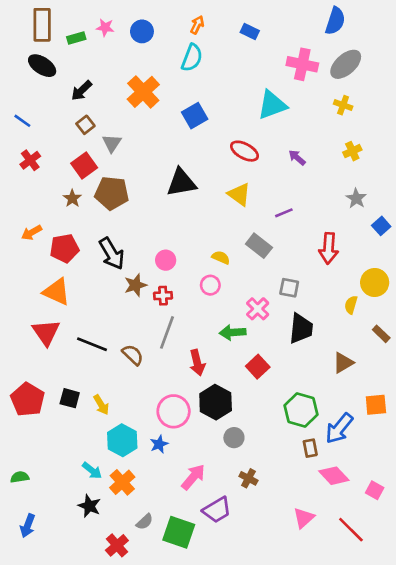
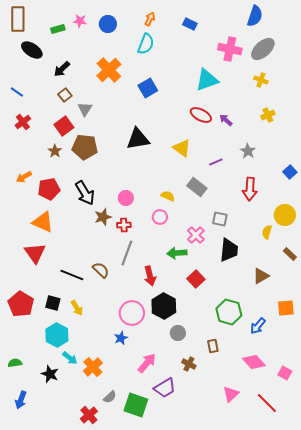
brown rectangle: (42, 25) -> (18, 19), moved
red ellipse: (244, 151) -> (201, 115), moved
gray star: (356, 198) -> (248, 151), moved
black line: (92, 344) -> (72, 275), moved
blue arrow: (339, 428) -> (258, 326), size x0.7
cyan hexagon: (122, 440) -> (57, 335), moved
brown rectangle: (310, 448) -> (213, 346), moved
black star: (89, 506) -> (50, 374), moved

